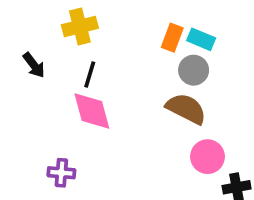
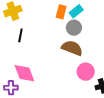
cyan rectangle: (201, 39) -> (76, 11), turned -56
pink diamond: (92, 111) -> (24, 73), moved

